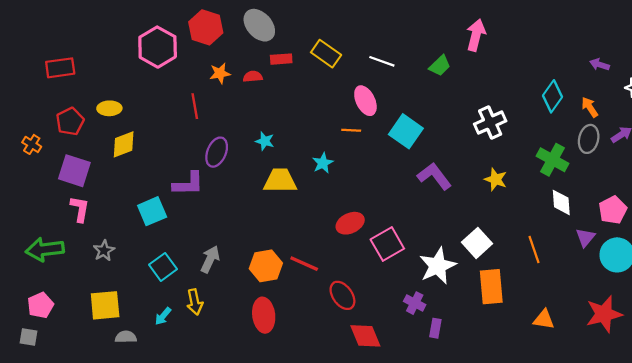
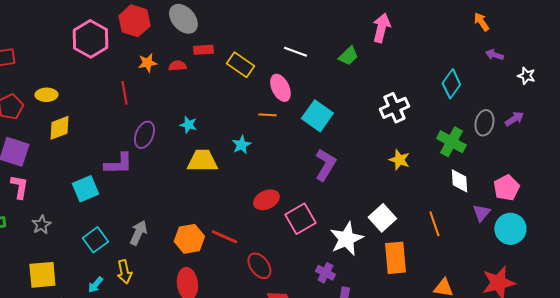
yellow rectangle: (326, 54) -> (240, 65), moved
orange arrow: (590, 107) -> (481, 22), moved
purple L-shape: (434, 176) -> (325, 165), moved, turned 68

